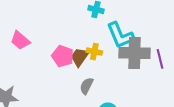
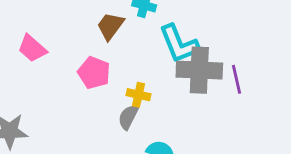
yellow cross: (94, 52) -> (138, 95), moved
brown trapezoid: (80, 57) -> (110, 26), moved

